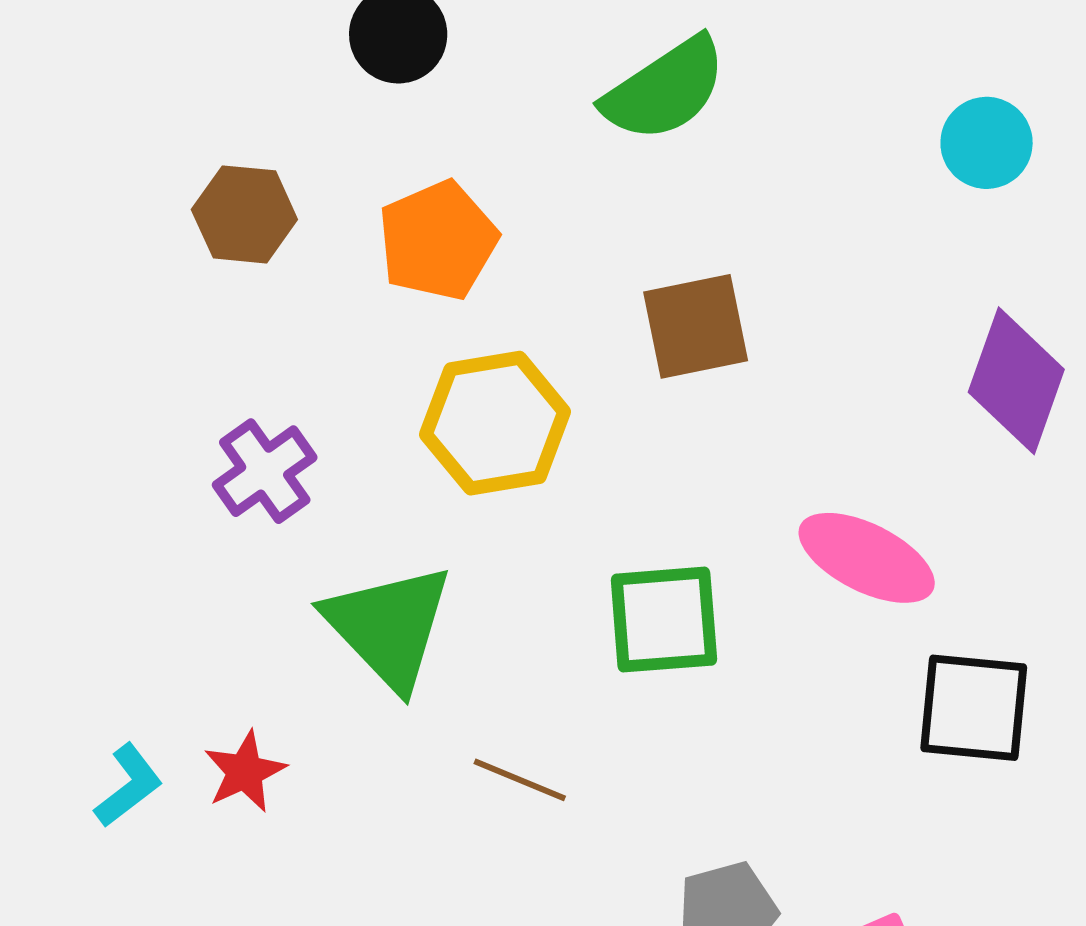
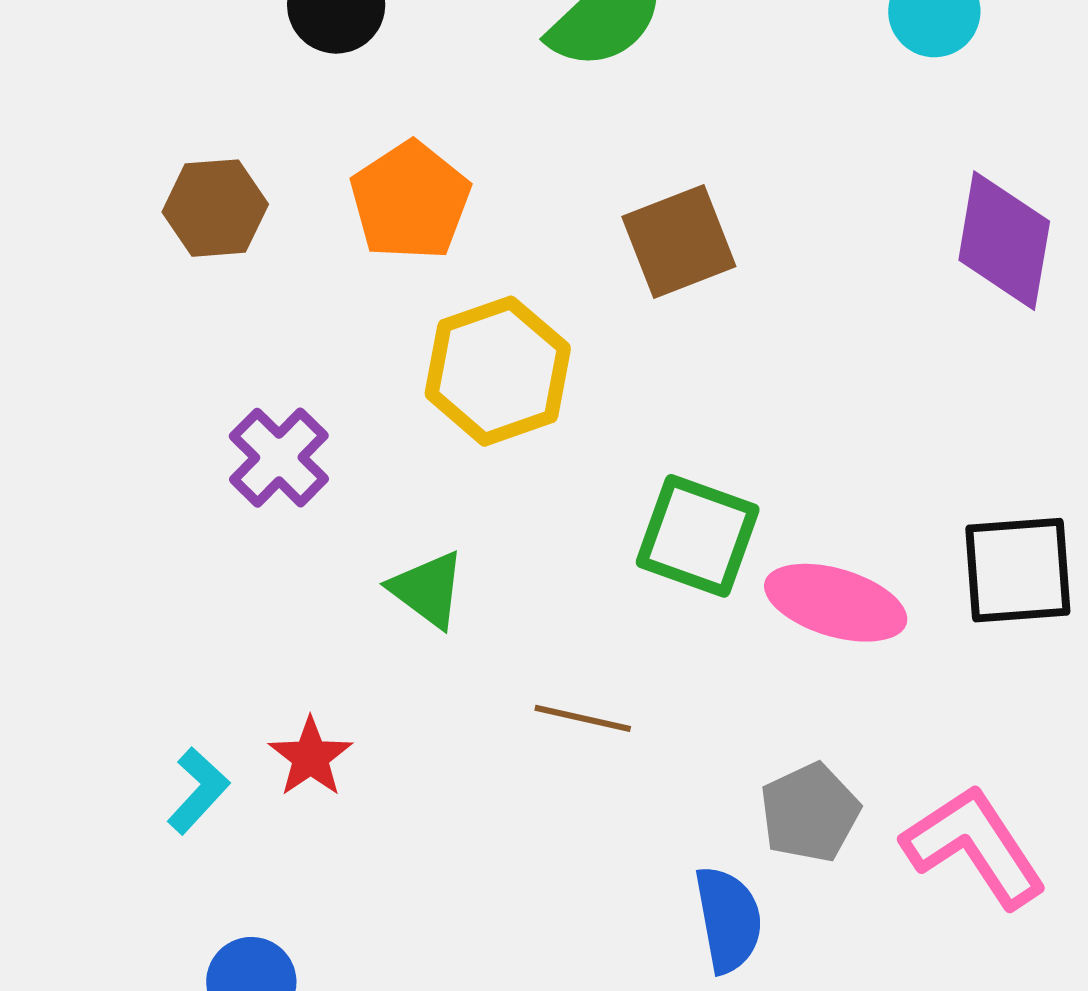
pink ellipse: (867, 558) -> (836, 603), moved
green square: (664, 620) -> (698, 536), turned 34
green triangle: (389, 626) -> (428, 589), size x0.6

